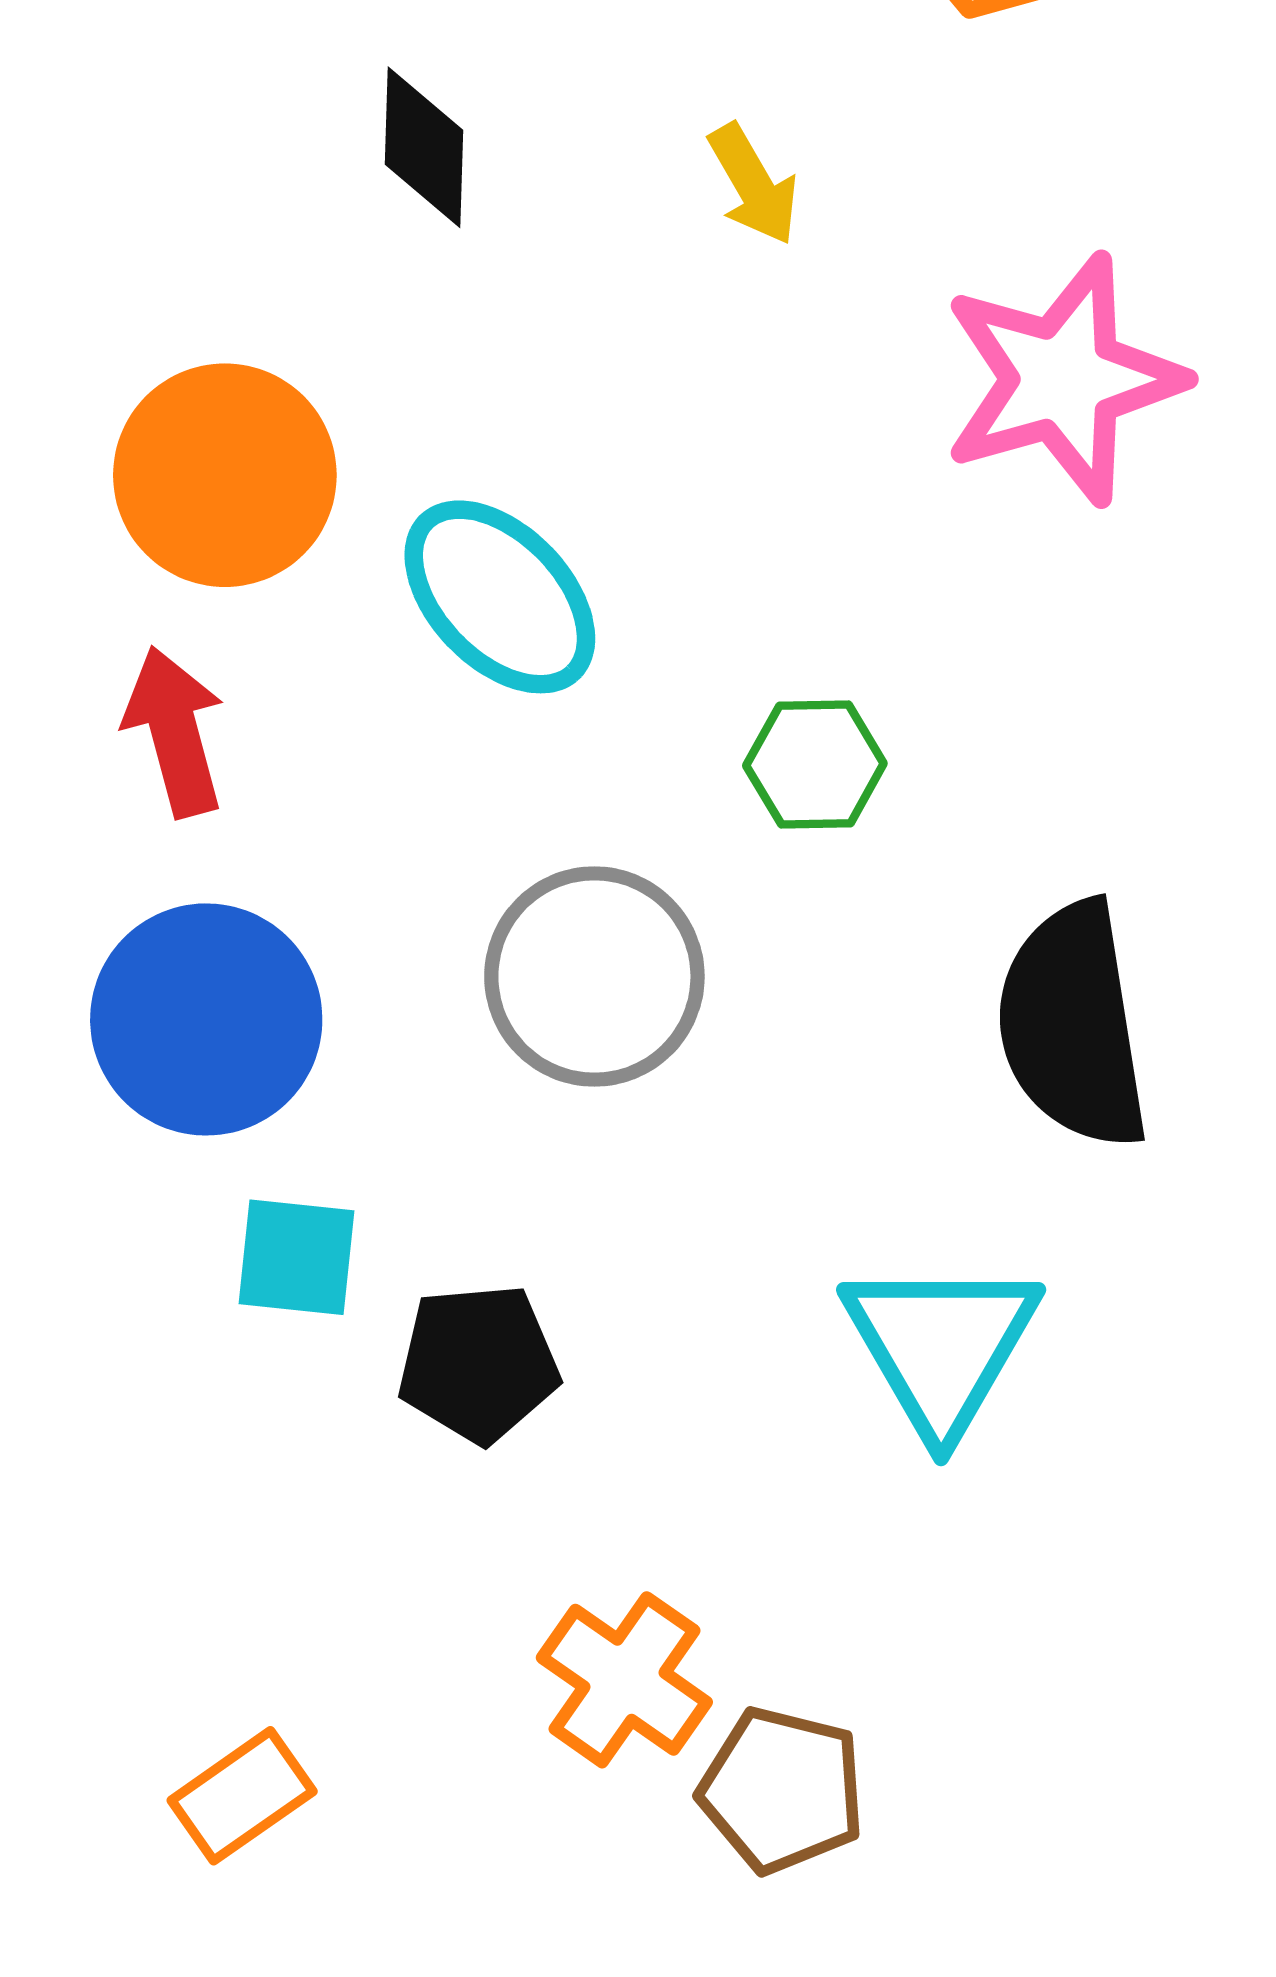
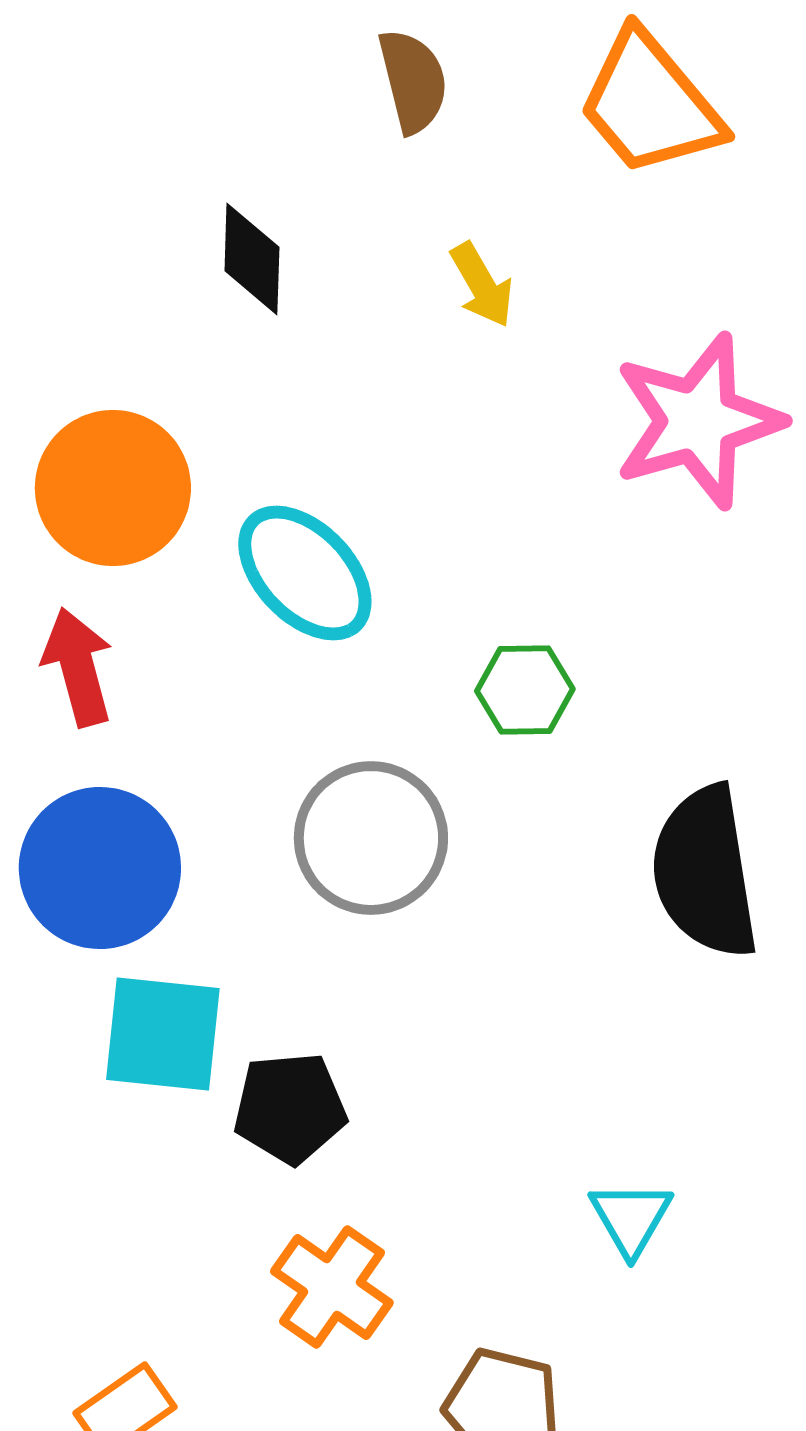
cyan square: (296, 1257) -> (163, 1034), size x1.4
cyan triangle: (941, 1346) -> (631, 1218), moved, size x0.6
orange cross: (624, 1680) -> (332, 1287), moved

